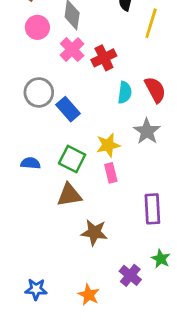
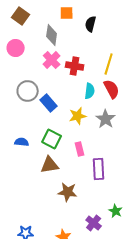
yellow line: (151, 23) -> (109, 64), moved
pink circle: (37, 27) -> (16, 48), moved
red cross: (104, 58) -> (75, 66), turned 36
yellow star: (108, 145) -> (78, 116), moved
purple rectangle: (152, 209) -> (99, 169), moved

